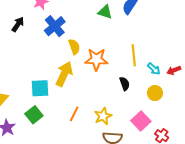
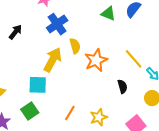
black arrow: (18, 24) -> (15, 32), moved
yellow line: (134, 55) -> (134, 59), turned -40
orange star: (96, 59) -> (96, 60), turned -30
yellow arrow: (64, 74) -> (53, 60), moved

